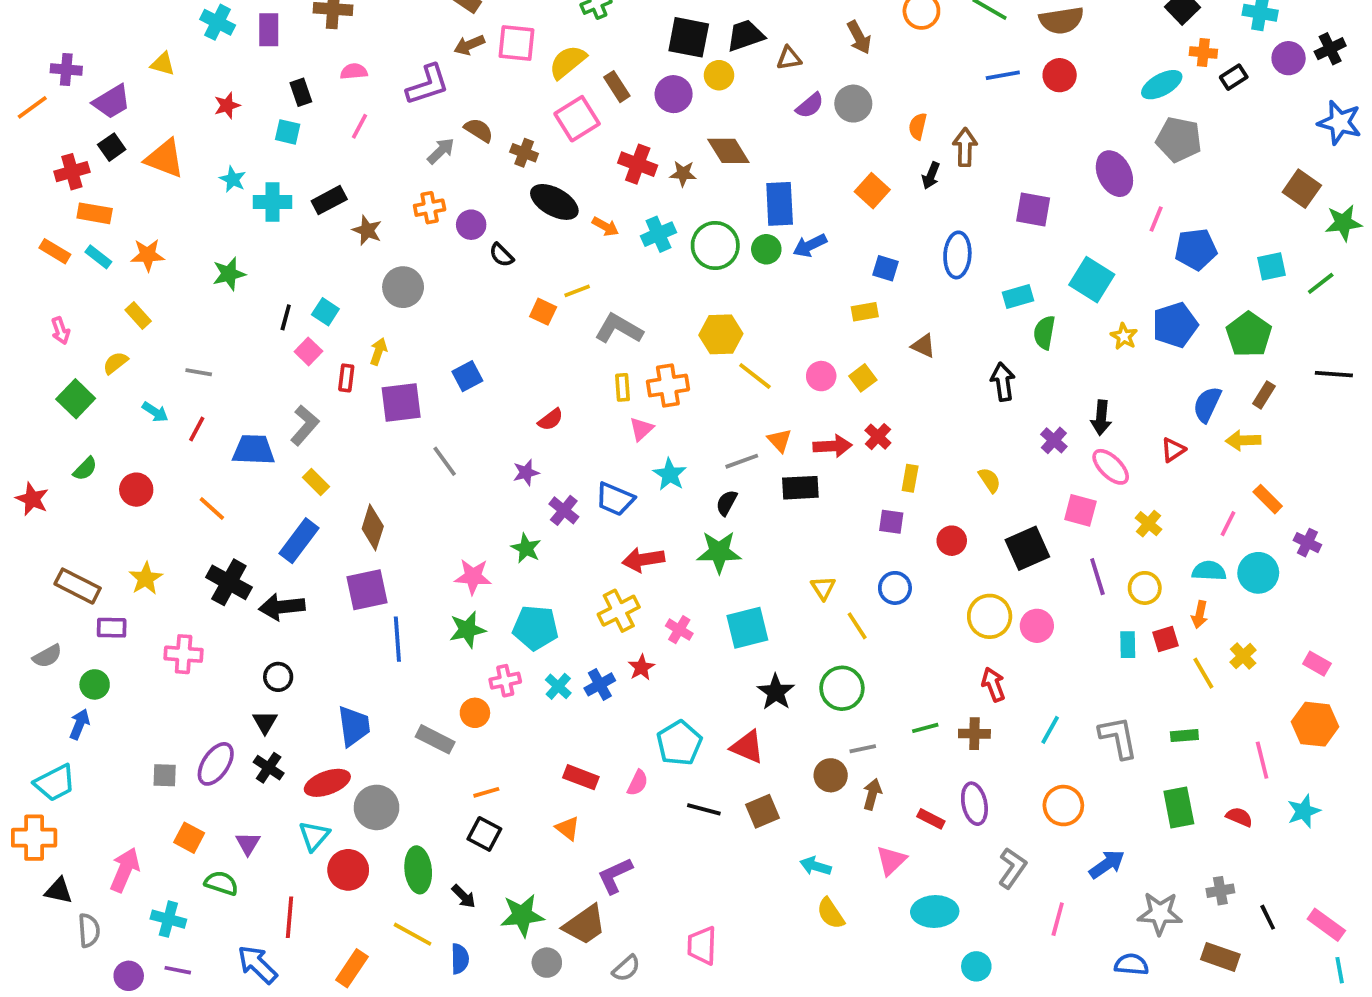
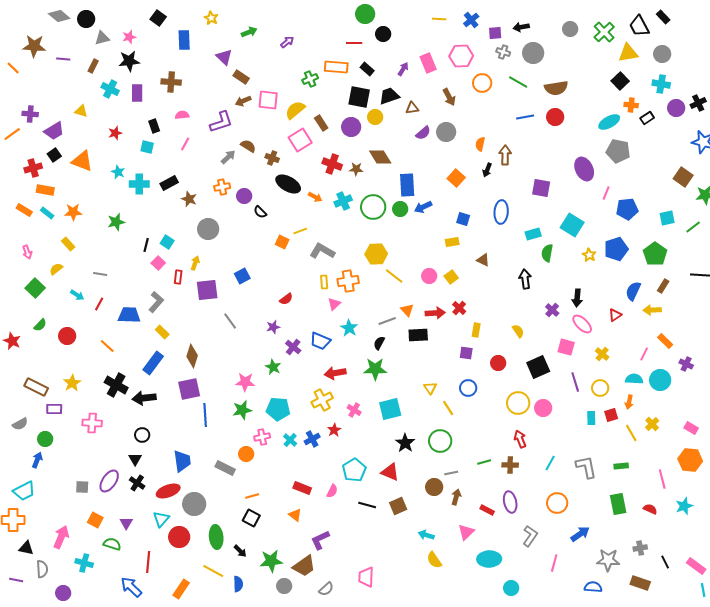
purple line: (178, 970) -> (16, 580), moved

